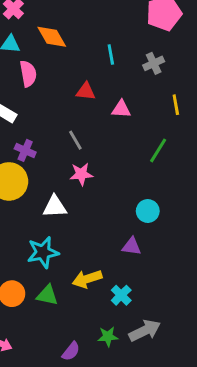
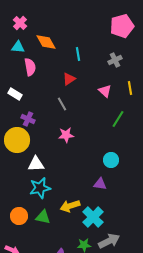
cyan line: (111, 54) -> (78, 54), moved
red triangle: (86, 91) -> (69, 79), turned -40
pink triangle: (121, 109) -> (105, 91), moved, turned 40
gray line: (75, 140) -> (62, 104), moved
white triangle: (55, 207) -> (36, 164), moved
cyan cross: (121, 295) -> (93, 217), size x1.5

